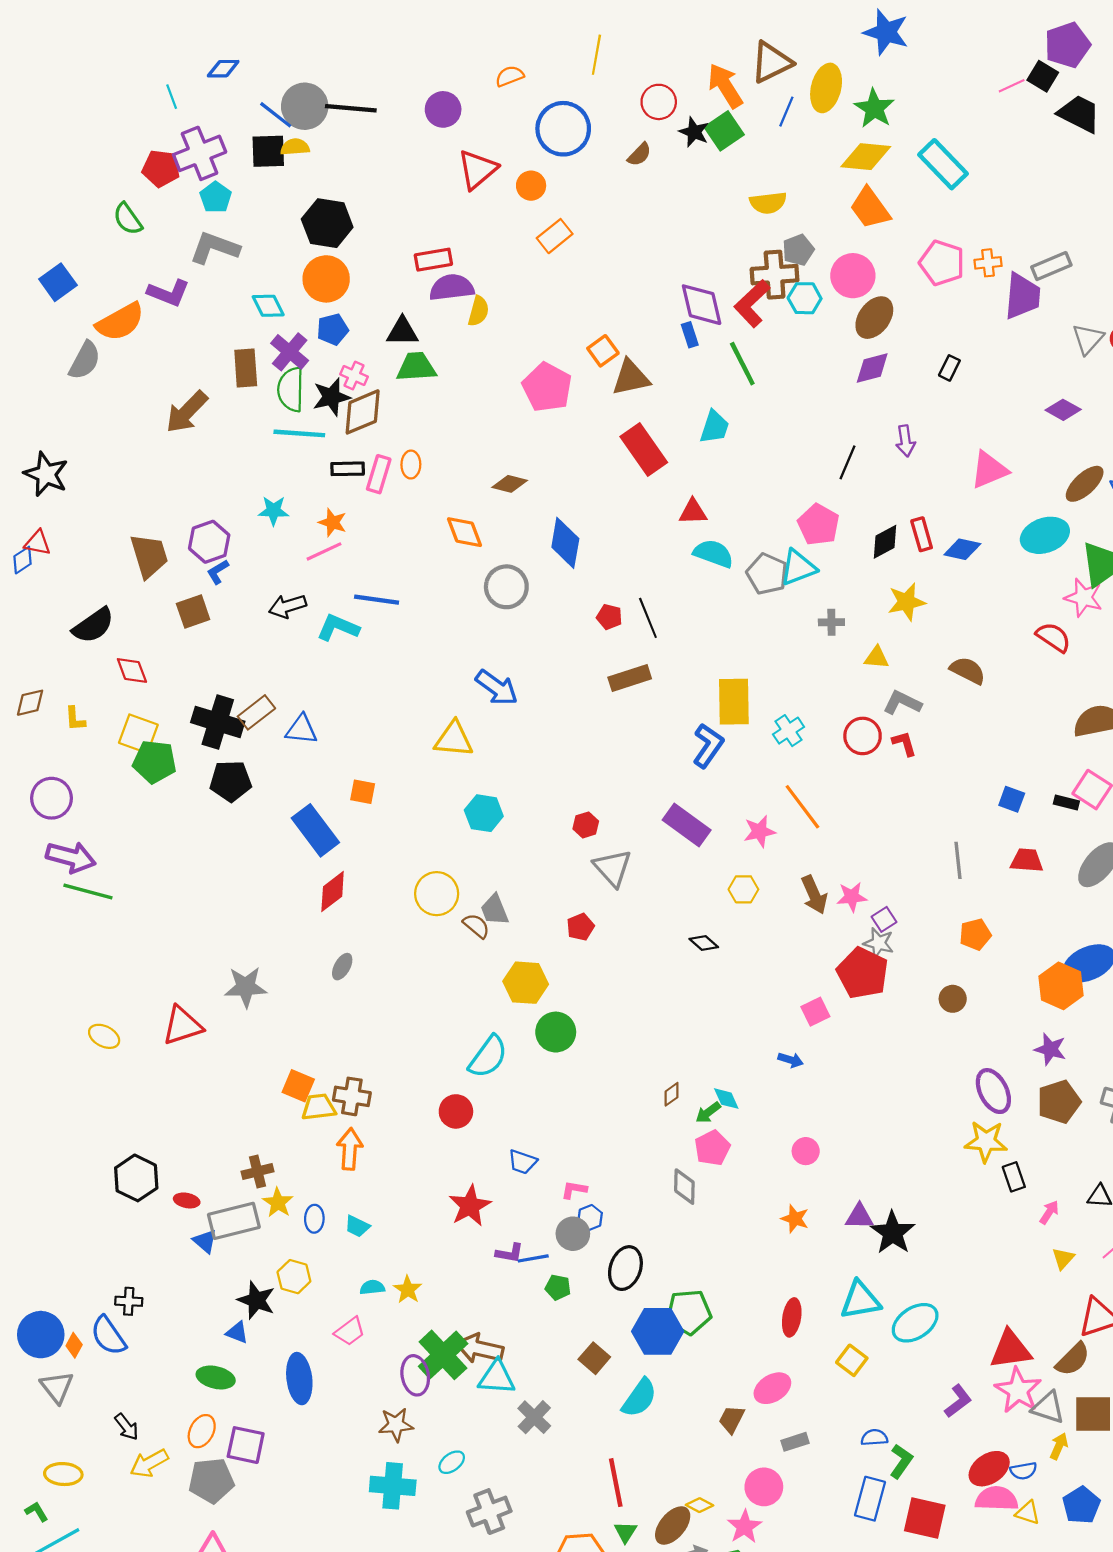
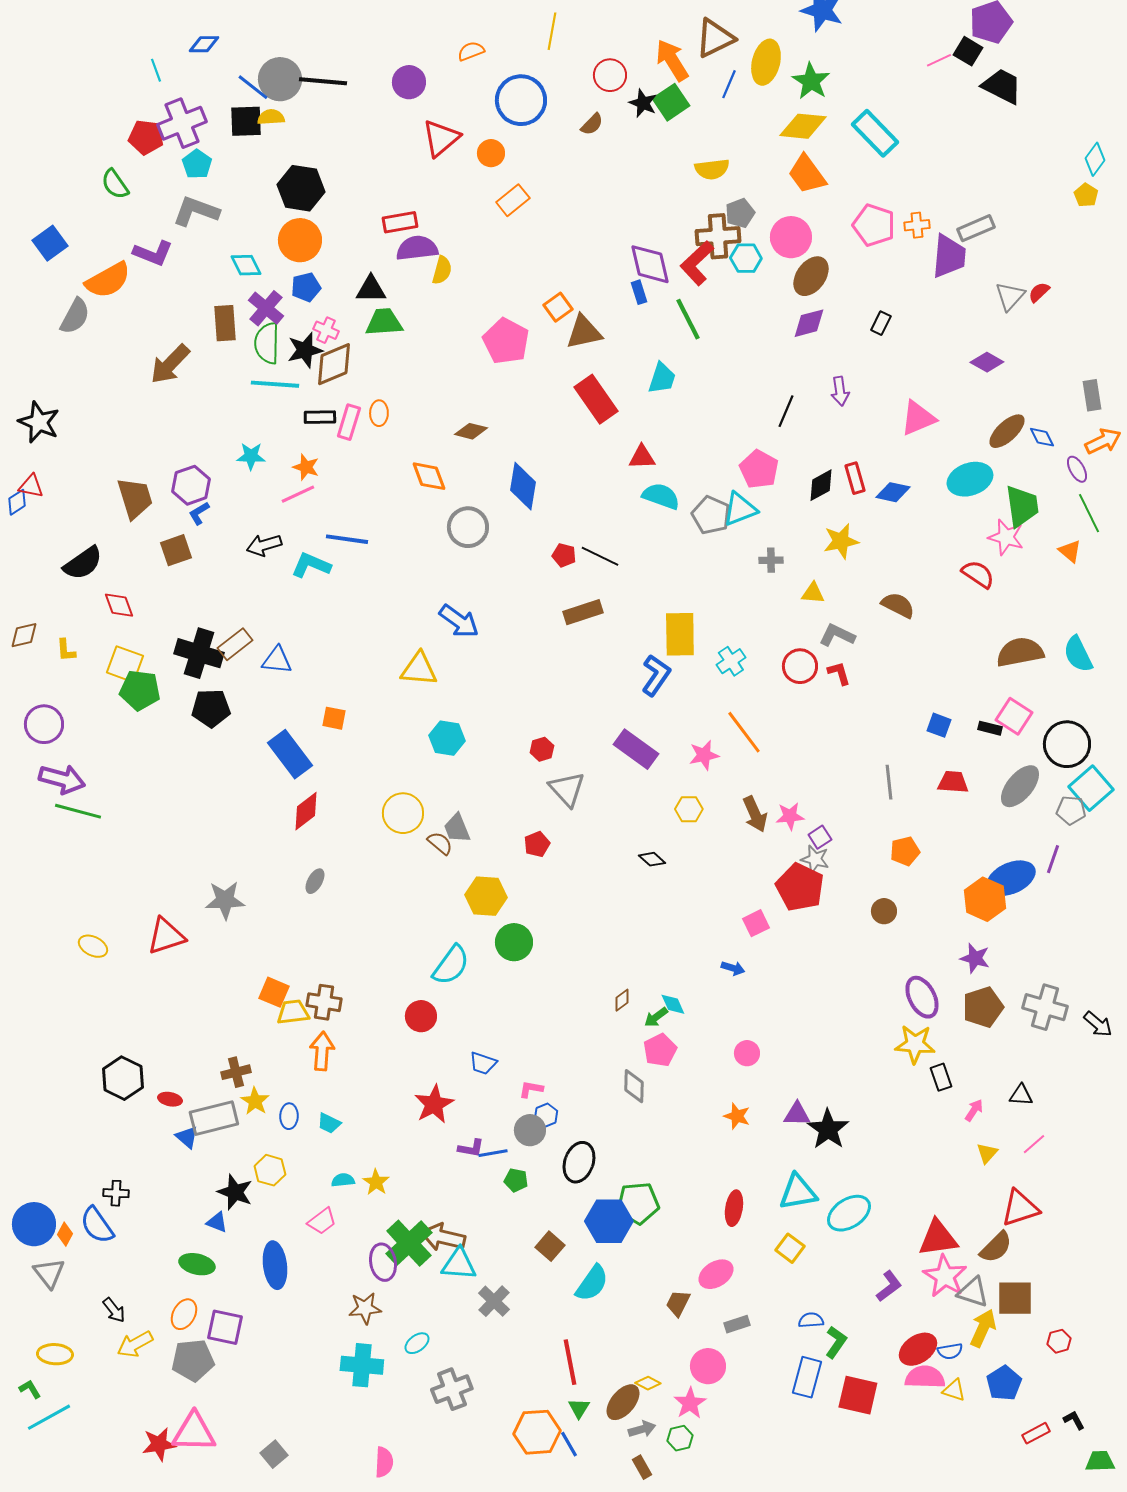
black line: (648, 618) -> (600, 556), turned -42
yellow arrow: (1059, 1446) -> (983, 1328), size x1.5

